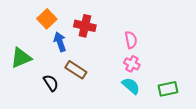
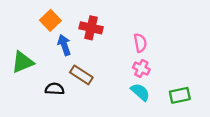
black semicircle: (51, 83) -> (55, 89), turned -54

